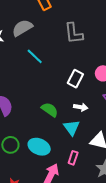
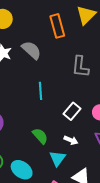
gray semicircle: (22, 28) -> (31, 50), turned 60
cyan line: (35, 56) -> (40, 91), moved, turned 30

